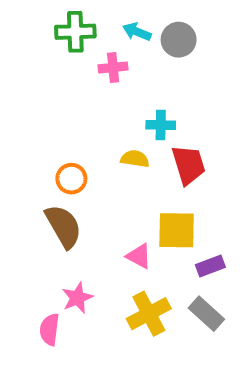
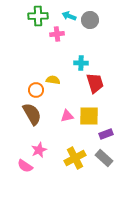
yellow semicircle: (135, 159) -> (53, 80), moved
pink triangle: (139, 256) -> (67, 116), moved, turned -40
pink semicircle: (50, 330) -> (25, 166), turned -63

